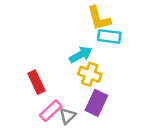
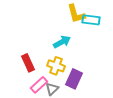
cyan rectangle: (109, 36) -> (91, 20), moved
yellow cross: (90, 74) -> (56, 66), moved

